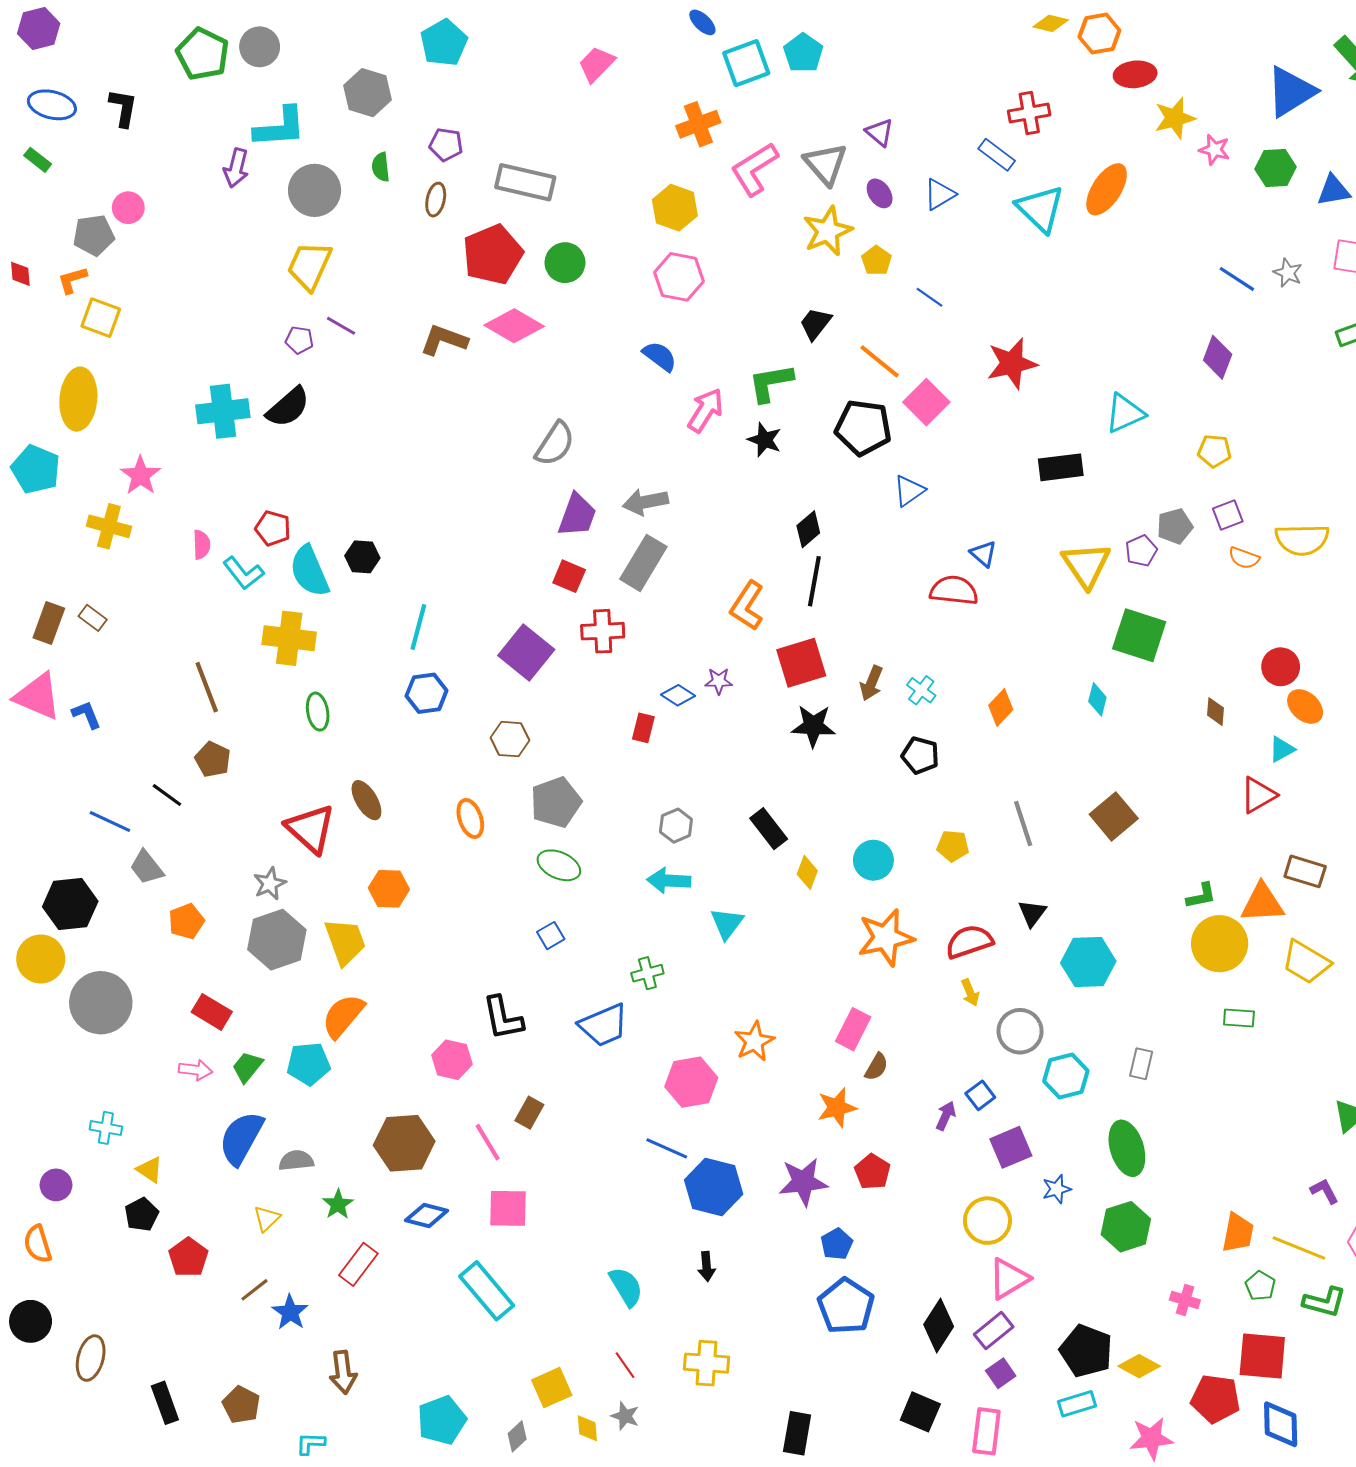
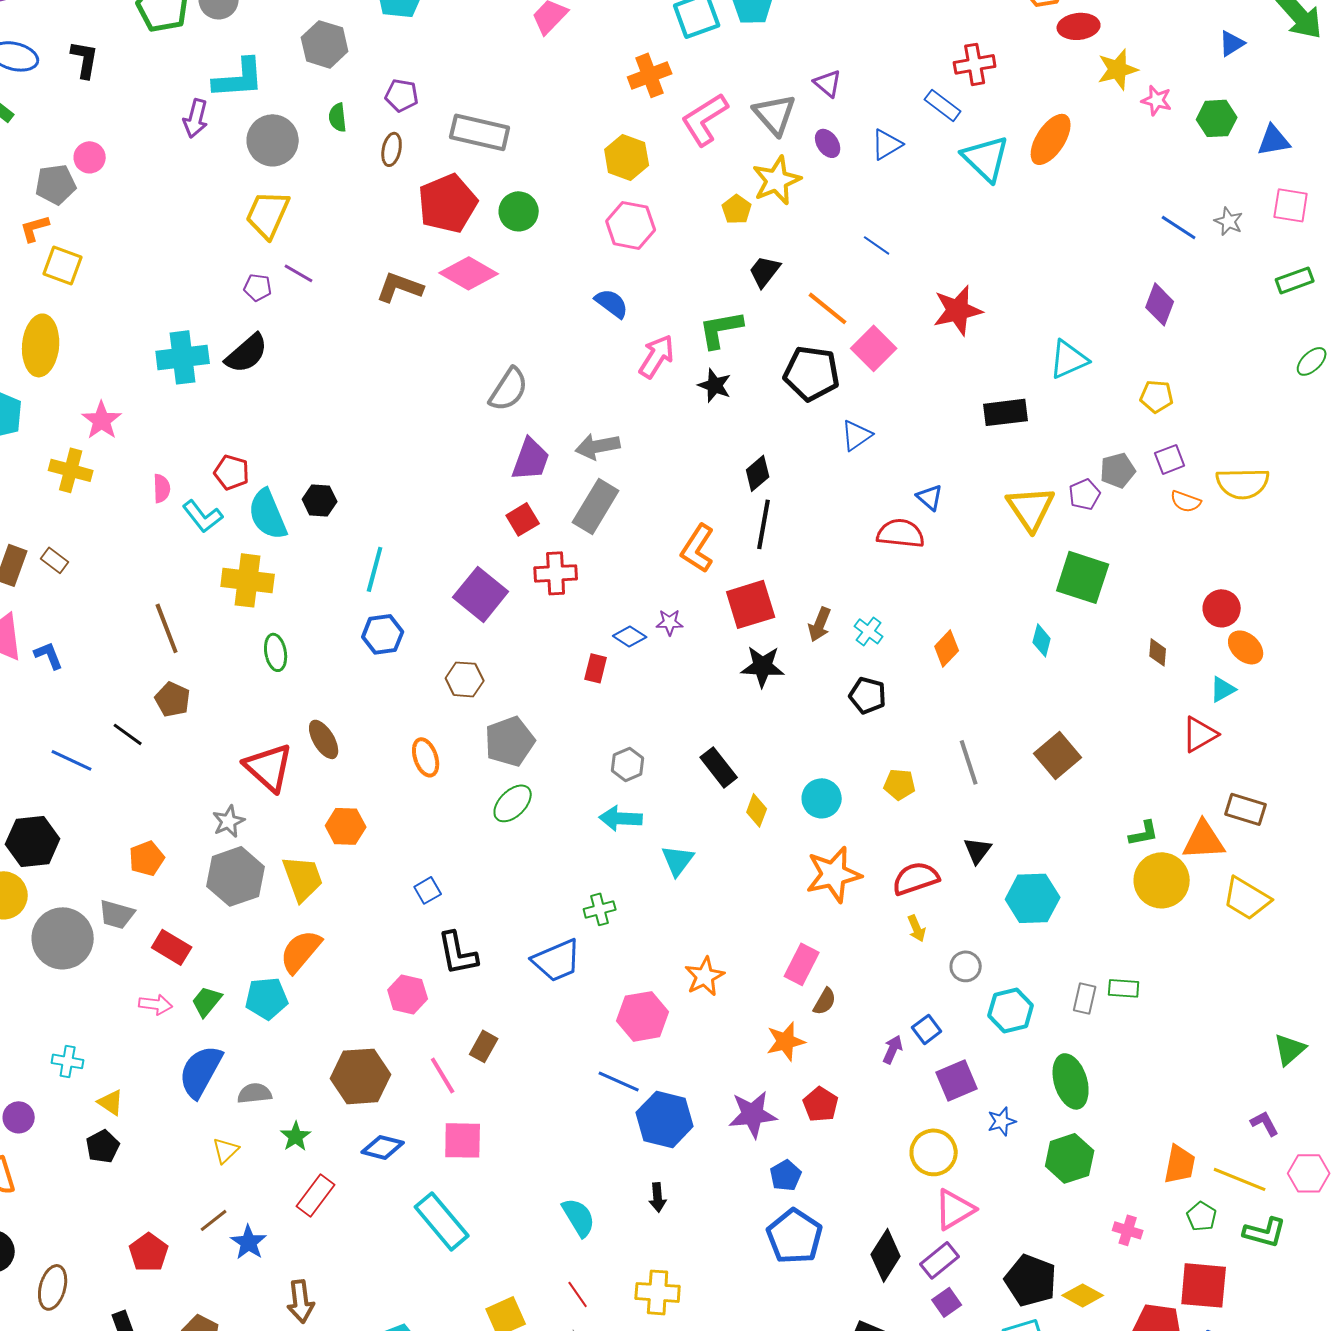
blue triangle: (1291, 92) -> (1232, 43), size x0.5
yellow pentagon: (876, 261) -> (737, 209), moved
red square: (569, 576) -> (523, 519), turned 36
green ellipse: (559, 865) -> (513, 803), turned -69
gray trapezoid: (147, 867) -> (117, 914), moved, turned -36
blue square: (551, 936) -> (428, 890), moved
green rectangle: (1239, 1018) -> (1124, 988), moved
gray circle: (1020, 1031) -> (966, 966), size x0.7
red pentagon: (188, 1257) -> (149, 1252), moved

